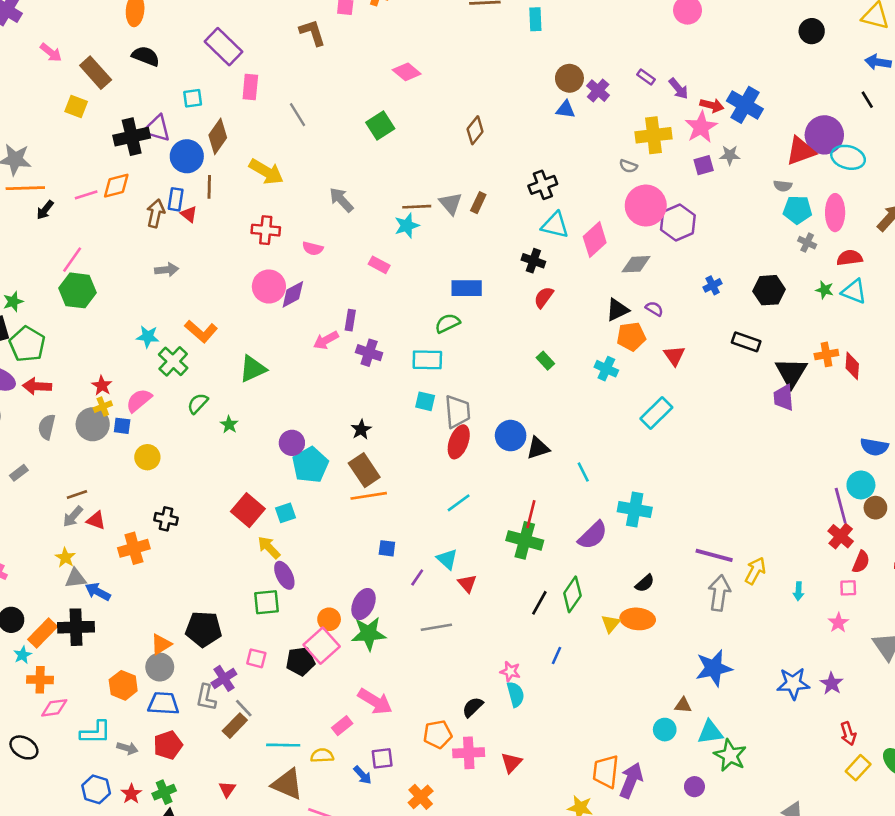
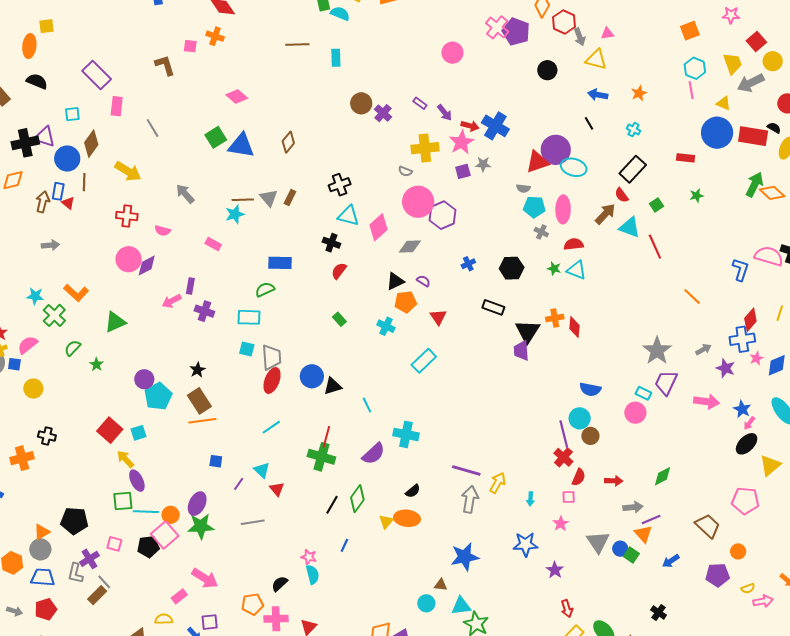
blue triangle: (566, 109) -> (241, 145), moved, size x1.8
blue star: (793, 683) -> (525, 544), moved
cyan line: (283, 745) -> (146, 512), moved

